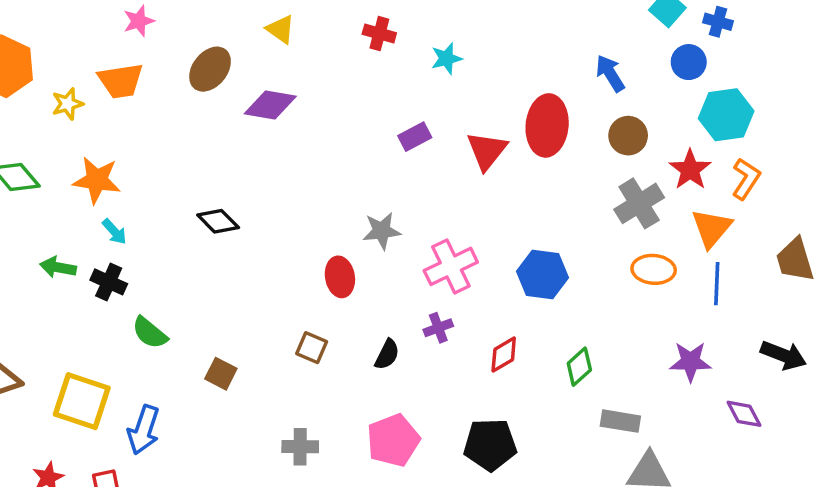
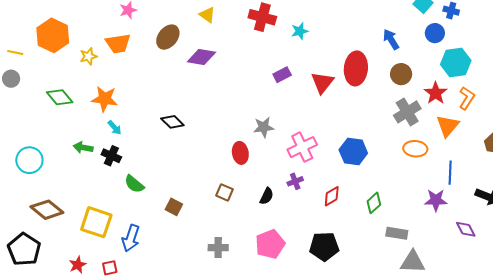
red cross: (379, 34) -> (262, 17), size x1.5
blue line: (717, 284) -> (450, 173), moved

